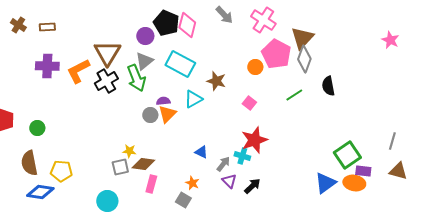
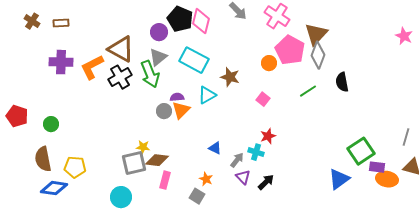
brown triangle: (107, 53) -> (121, 49), turned -32
red star: (254, 140) -> (268, 136), size x0.6
gray square: (120, 167) -> (134, 163), size x1.4
orange ellipse: (354, 183) -> (387, 179), moved

